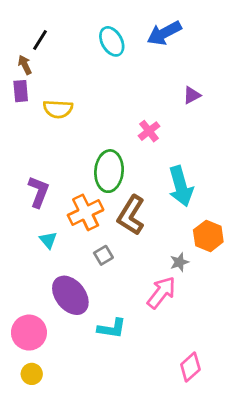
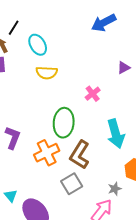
cyan ellipse: (112, 41) -> (38, 45), moved
yellow semicircle: (58, 109) -> (47, 73), moved
cyan triangle: (48, 240) -> (11, 196), moved
gray square: (103, 255) -> (72, 184), moved, size x1.5

